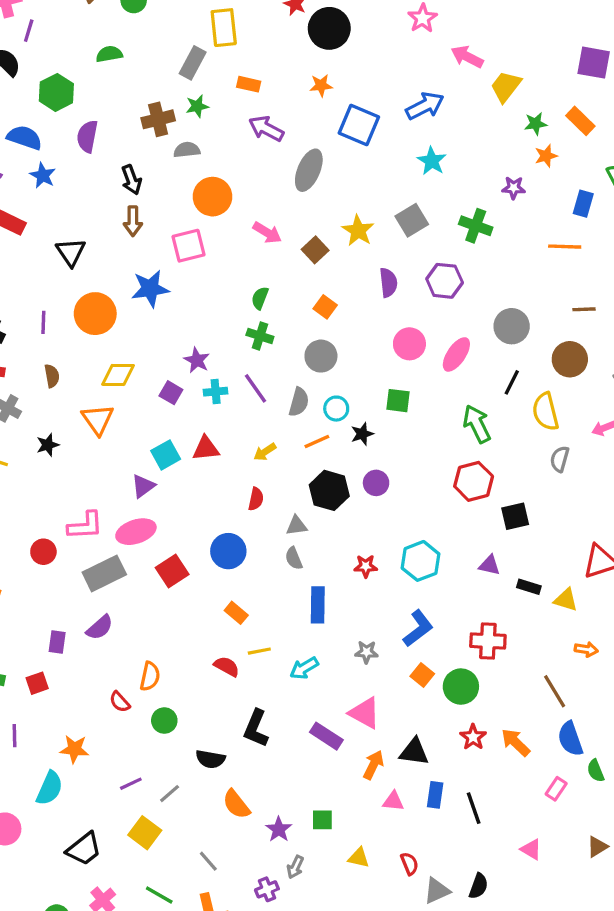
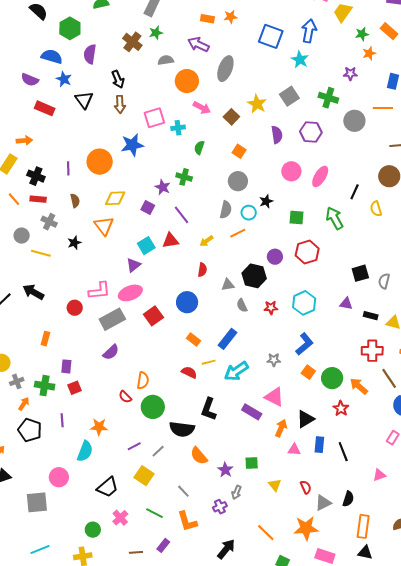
orange rectangle: (249, 84) -> (207, 19), moved
blue arrow: (425, 106) -> (309, 31), moved, turned -50
brown cross: (158, 119) -> (132, 42), turned -36
blue square: (359, 125) -> (271, 36), moved
gray semicircle: (187, 150) -> (166, 60), moved
orange circle: (212, 197) -> (187, 81), moved
black triangle: (71, 252) -> (84, 100), moved
gray circle: (512, 326) -> (354, 121), moved
green cross: (260, 336) -> (184, 177), moved
purple line: (255, 388) -> (182, 215), moved
cyan cross: (216, 392) -> (178, 128), moved
green square: (398, 401) -> (297, 218), moved
yellow semicircle: (546, 412) -> (376, 209), size x0.7
black star: (362, 434) -> (266, 201), moved
gray semicircle: (560, 459) -> (384, 281), moved
red hexagon: (474, 481) -> (307, 252), moved
black hexagon: (329, 490) -> (254, 276), moved
gray semicircle: (294, 558) -> (242, 305), moved
blue rectangle: (318, 605) -> (228, 339), moved, turned 40
red cross: (488, 641) -> (372, 351), moved
purple rectangle: (57, 642) -> (66, 366), moved
cyan arrow: (304, 668) -> (236, 371), size x1.4
green circle: (164, 721) -> (153, 407), size x1.5
orange arrow: (516, 742) -> (359, 386), moved
black triangle: (414, 752) -> (305, 419), turned -36
black semicircle: (210, 759) -> (182, 429), size x1.4
pink triangle: (531, 849) -> (379, 475), turned -48
yellow triangle: (359, 858) -> (275, 485), turned 40

